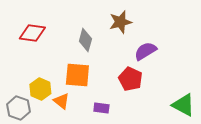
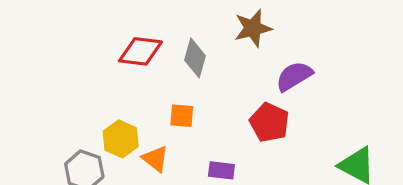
red diamond: (32, 33) -> (140, 51), moved
orange square: (77, 75) -> (182, 116), size x0.6

